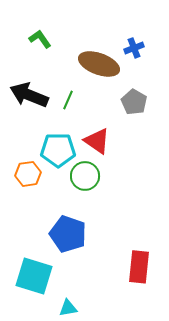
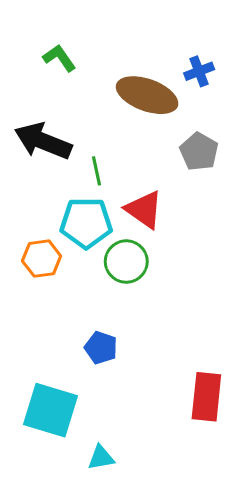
green line: (68, 100) -> (97, 171), moved, turned -36
blue pentagon: (68, 234) -> (101, 348), size x0.6

